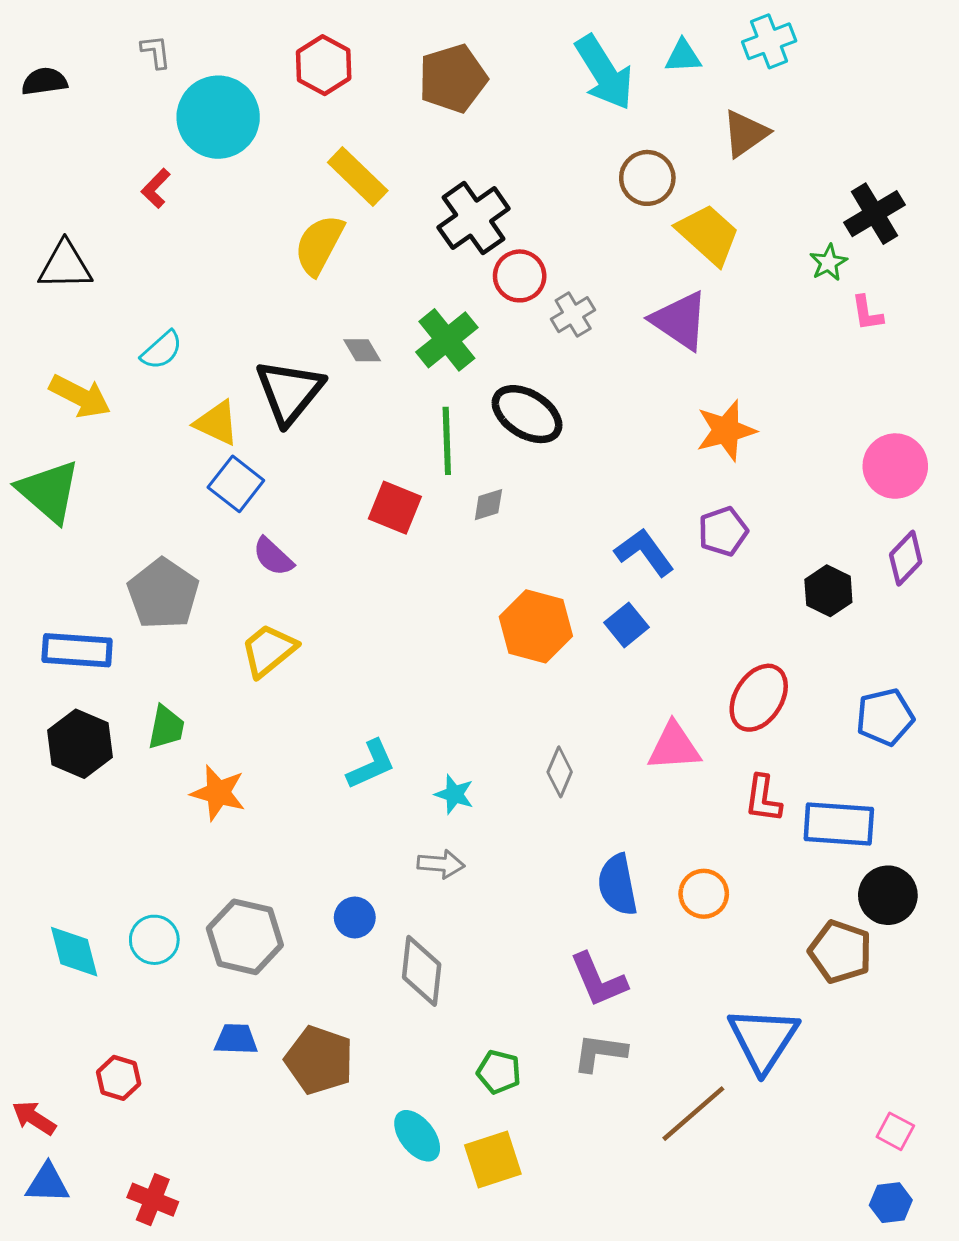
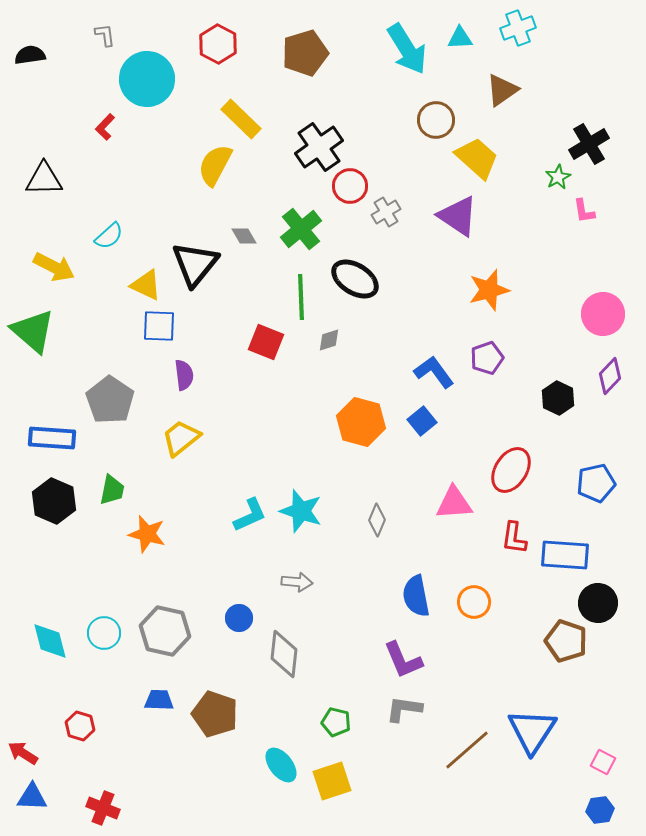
blue square: (236, 484) -> (159, 326), turned -36
purple semicircle: (273, 557) -> (184, 375), turned -140
cyan star: (454, 794) -> (301, 511), moved, size x1.6
blue triangle: (763, 1039) -> (532, 731), moved

